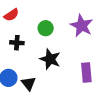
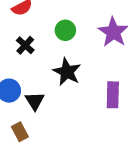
black cross: (17, 43) -> (25, 45), turned 32

